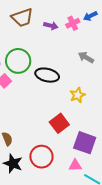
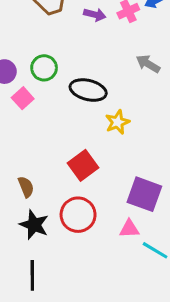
green circle: (18, 61) -> (44, 68), size x0.7
yellow star: (77, 95) -> (117, 122), moved
red square: (59, 123) -> (83, 165), moved

